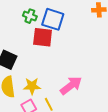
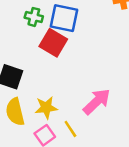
red square: (43, 37) -> (53, 43), turned 30

